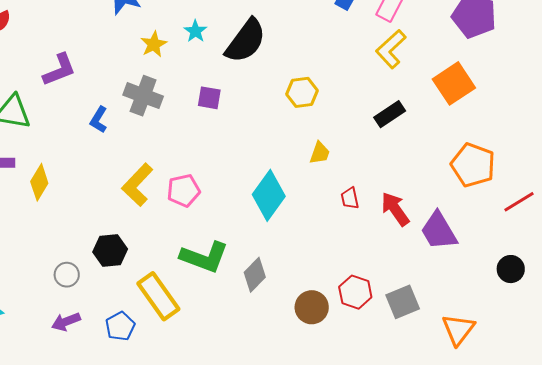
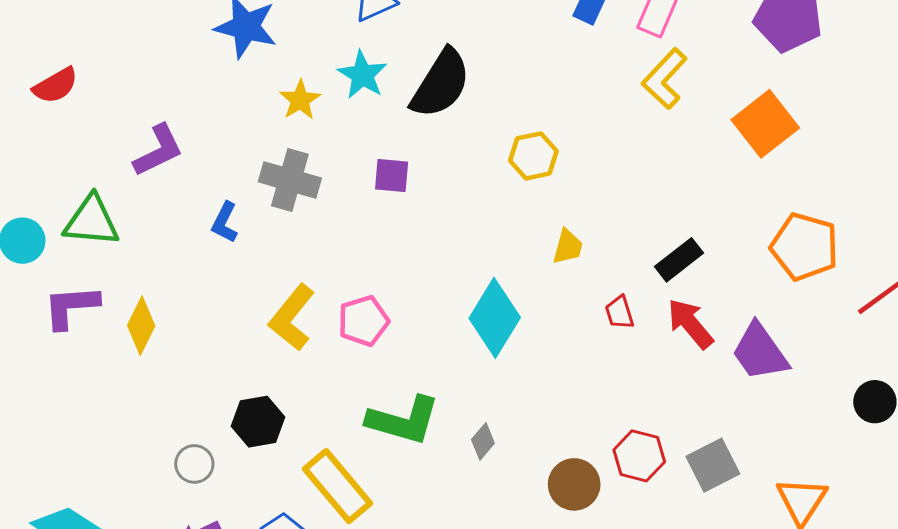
cyan star: (195, 31) -> (362, 75), size x1.4
black rectangle: (390, 114) -> (679, 260), moved
gray diamond: (255, 275) -> (483, 441), size x0.7

